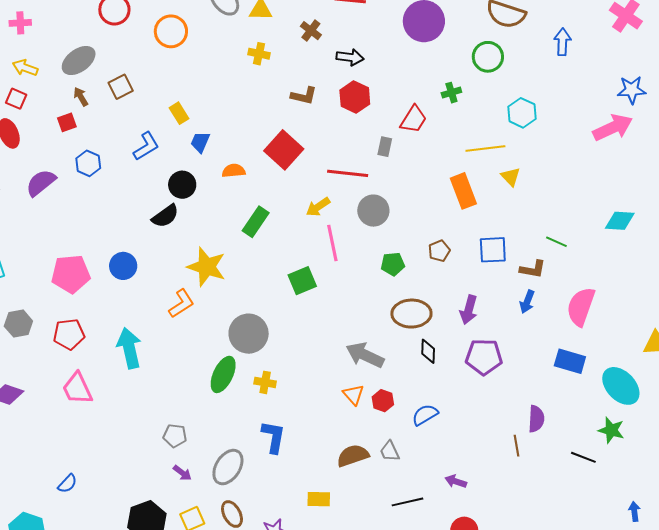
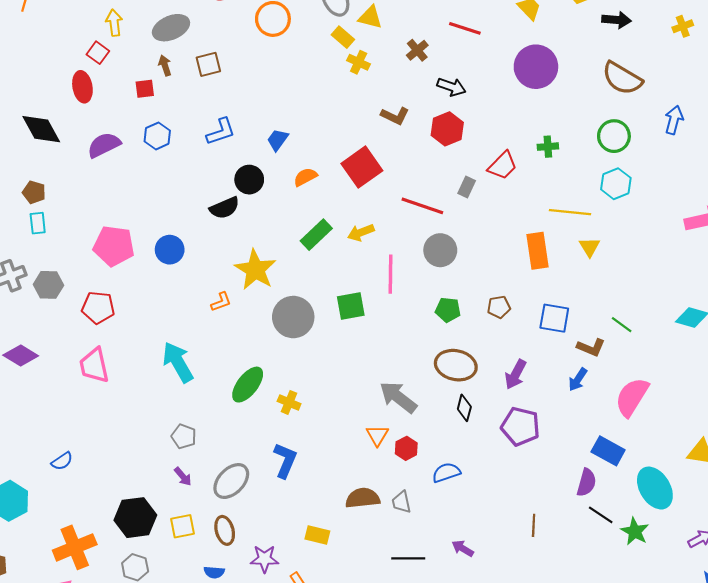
green circle: (488, 57) -> (614, 136), moved
yellow arrow: (25, 68) -> (114, 23), turned 50
yellow rectangle: (179, 113) -> (343, 37), moved, turned -30
orange semicircle: (234, 171) -> (305, 177), turned -35
yellow arrow: (318, 207) -> (361, 233), moved
orange L-shape: (181, 304) -> (221, 302), size x0.7
gray circle: (249, 334) -> (293, 317), moved
cyan arrow: (129, 348) -> (178, 362), moved, turned -30
purple semicircle: (536, 419) -> (586, 483), moved
black line: (583, 457) -> (601, 515), moved

